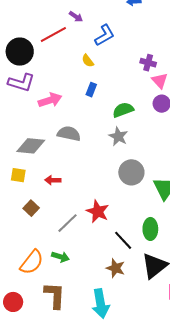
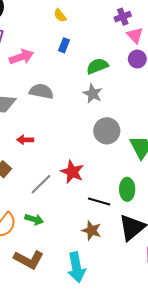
purple cross: (148, 63) -> (123, 17), turned -35
black line: (123, 240) -> (99, 201), turned -30
brown L-shape: (55, 295) -> (29, 259), turned 116

